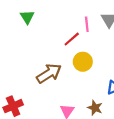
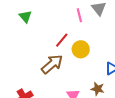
red line: (72, 39) -> (62, 40), moved

